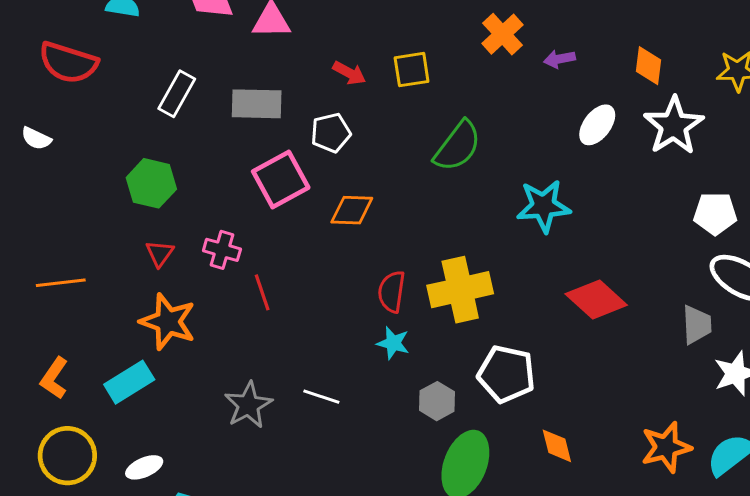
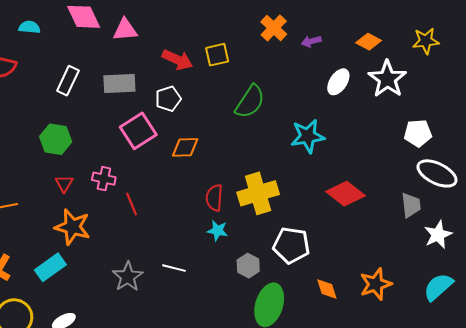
orange diamond: (648, 66) -> (369, 42), turned -65
red arrow: (349, 73) -> (177, 60), size x1.4
orange star: (666, 447) -> (376, 284), moved

